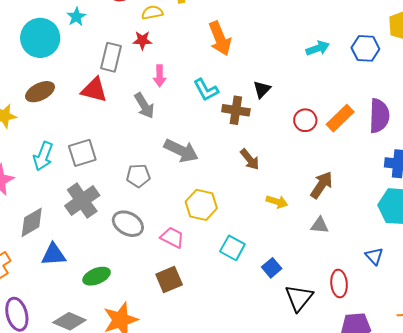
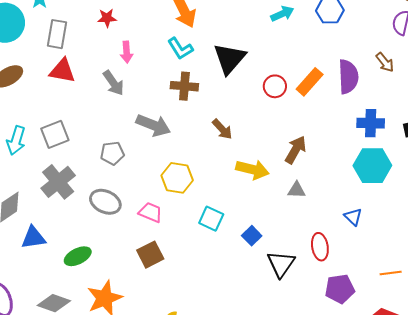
gray rectangle: (111, 57) -> (57, 34), moved
black triangle: (262, 89) -> (229, 59), size x1.8
cyan L-shape: (206, 90) -> (180, 49), moved
brown cross: (236, 110) -> (184, 86), moved
yellow arrow: (277, 202) -> (252, 169), size x1.5

